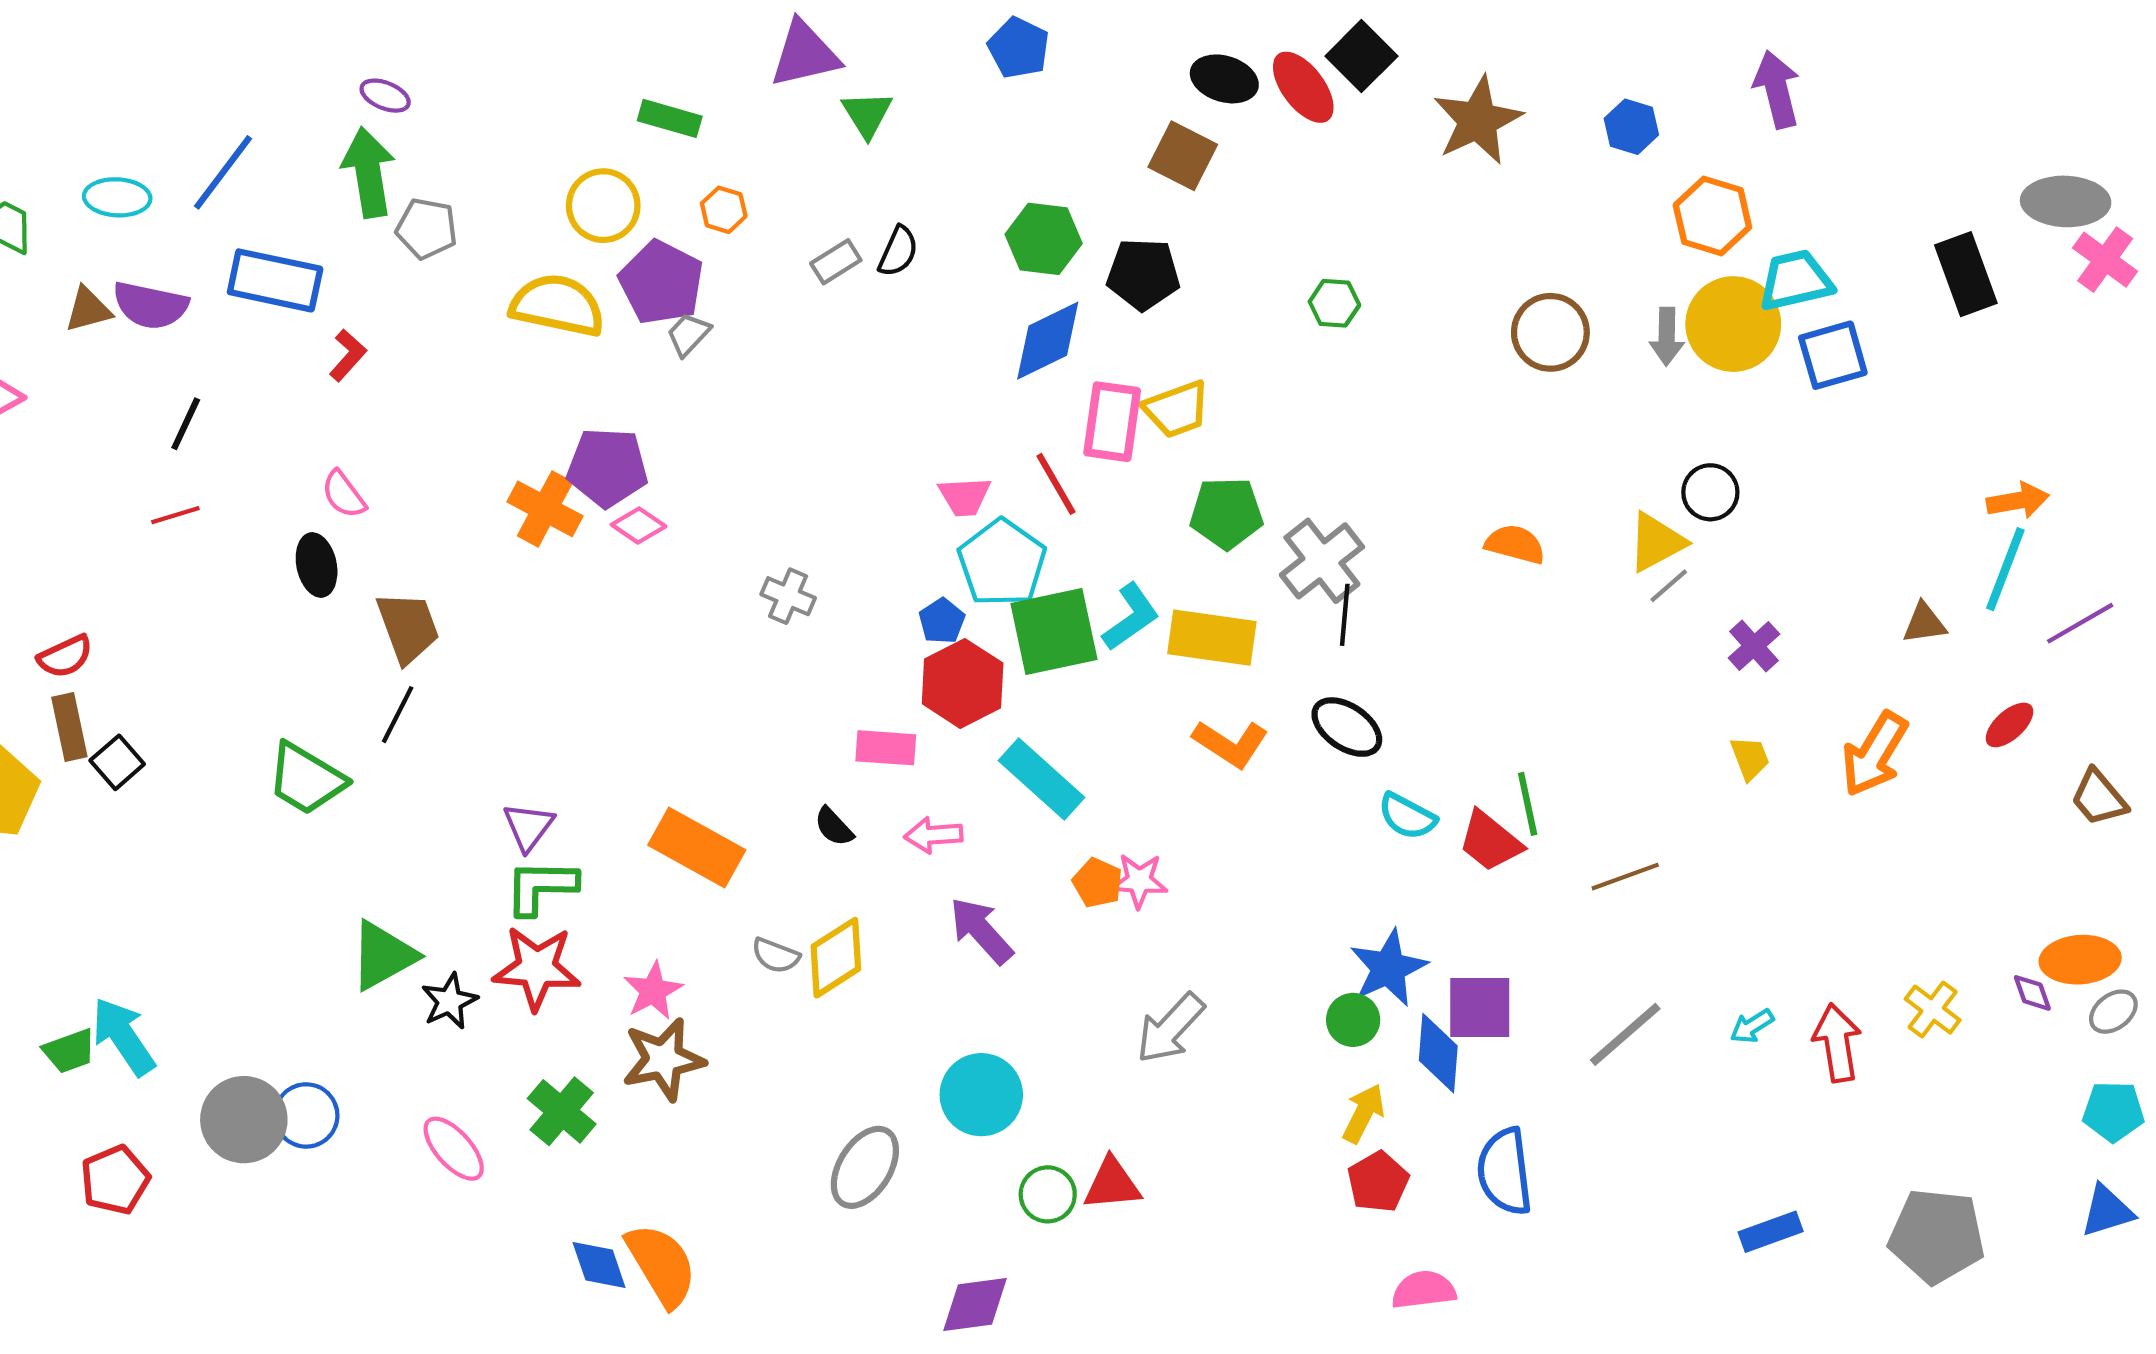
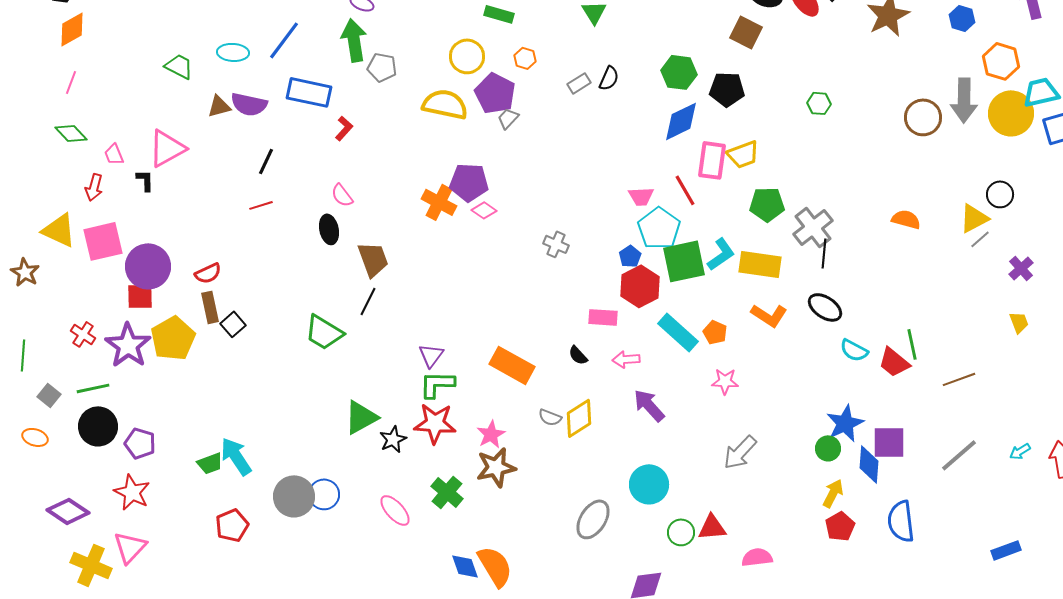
gray arrow: (1667, 337) -> (964, 100), moved, size x1.6
orange pentagon: (1098, 883) -> (715, 332), moved
blue rectangle: (1771, 1232) -> (1006, 550), moved
pink semicircle: (1424, 1290) -> (757, 557), moved

